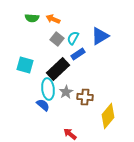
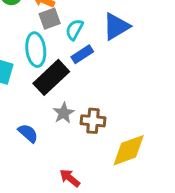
gray square: (57, 39) -> (50, 19), moved, turned 32
cyan ellipse: (48, 89) -> (36, 50), moved
yellow diamond: (108, 116) -> (129, 150), turned 30

